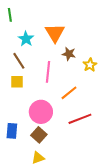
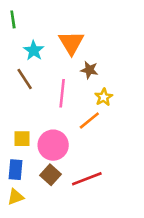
yellow star: (90, 65) -> (104, 97), moved
yellow square: (17, 82) -> (22, 139), moved
red line: (80, 119) -> (87, 179), moved
yellow triangle: (38, 158) -> (16, 197), moved

